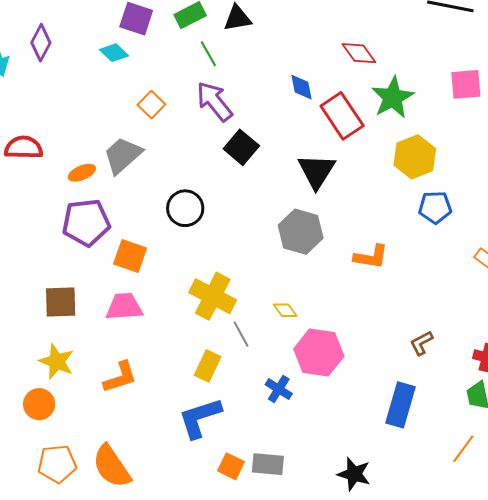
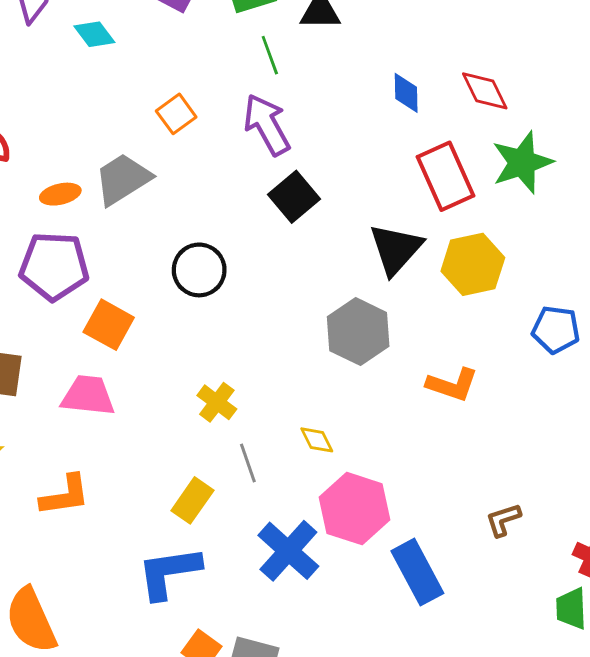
cyan diamond: (114, 53) -> (94, 34), moved
blue diamond: (302, 87) -> (406, 93), moved
yellow hexagon: (415, 157) -> (473, 264), moved
yellow cross: (213, 296) -> (217, 402), size x0.6
blue cross: (279, 389) -> (288, 551), size x1.6
blue rectangle: (400, 405) -> (417, 572), moved, turned -54

